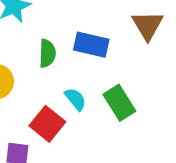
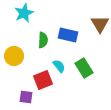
red square: (47, 124) -> (43, 80), turned 30

